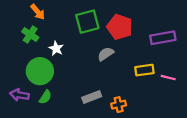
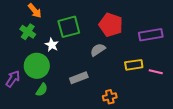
green square: (87, 22) -> (69, 27), moved
purple arrow: (19, 95) -> (13, 79), moved, turned 114
gray rectangle: (92, 97) -> (79, 78), moved

